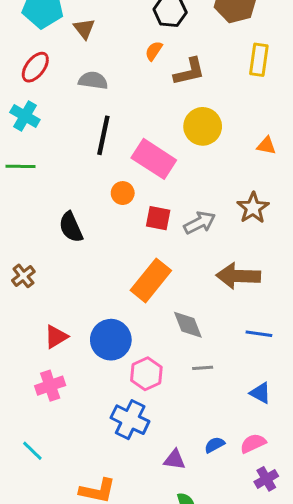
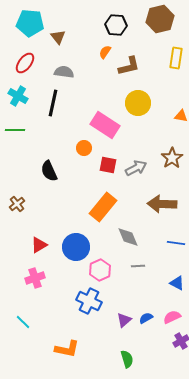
black line: (103, 135) -> (53, 103), moved
purple triangle: (175, 460) -> (124, 320), moved, turned -49

